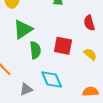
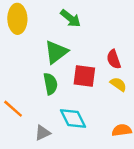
red semicircle: (89, 23) -> (114, 59), moved
green triangle: (23, 29) -> (56, 52), moved

